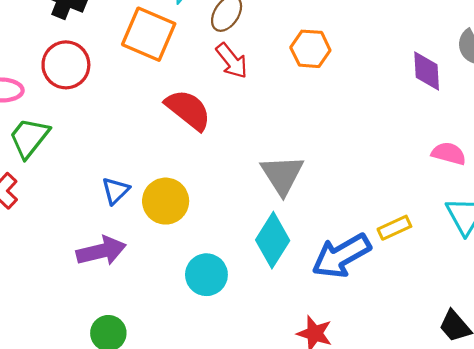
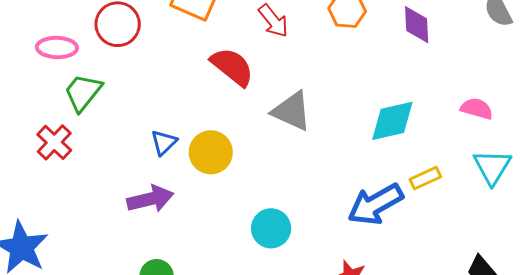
purple diamond: (427, 71) -> (417, 25), moved
gray triangle: (282, 175) -> (292, 111), moved, turned -33
cyan diamond: (273, 240) -> (392, 121), moved, turned 45
cyan circle: (206, 275) -> (271, 228), moved

